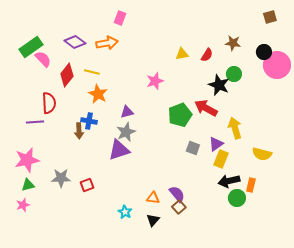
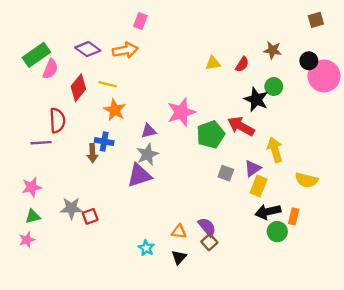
pink semicircle: (43, 59) -> (50, 69), turned 66
pink star: (155, 81) -> (181, 112), moved, size x1.4
pink star: (27, 160) -> (32, 187), size x0.7
red square: (87, 185) -> (90, 216), moved

